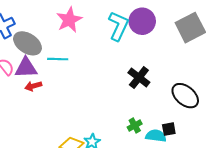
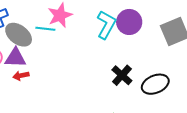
cyan line: (58, 59) -> (45, 29), moved
black ellipse: (185, 96) -> (155, 84), moved, turned -68

